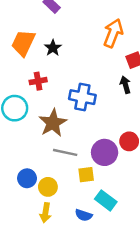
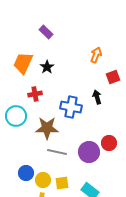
orange arrow: (113, 33) -> (96, 55), size x0.7
black arrow: (125, 85) -> (97, 97), moved
brown star: (53, 123) -> (47, 128), turned 30
yellow square: (86, 175) -> (62, 183), moved

